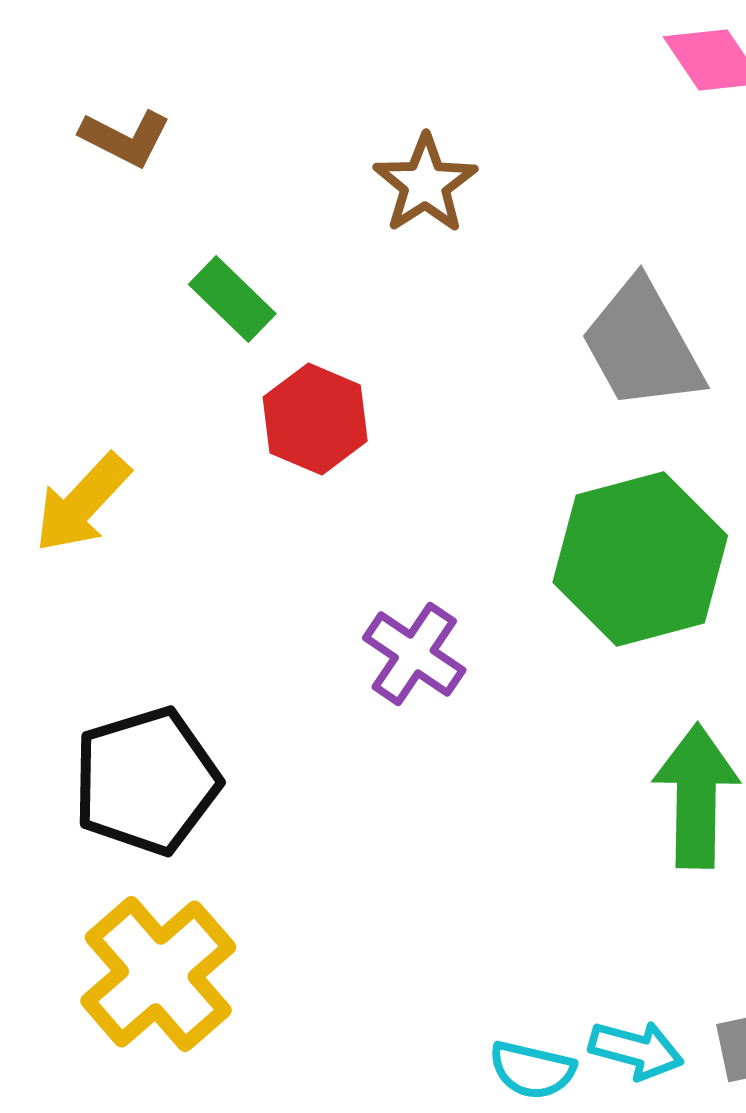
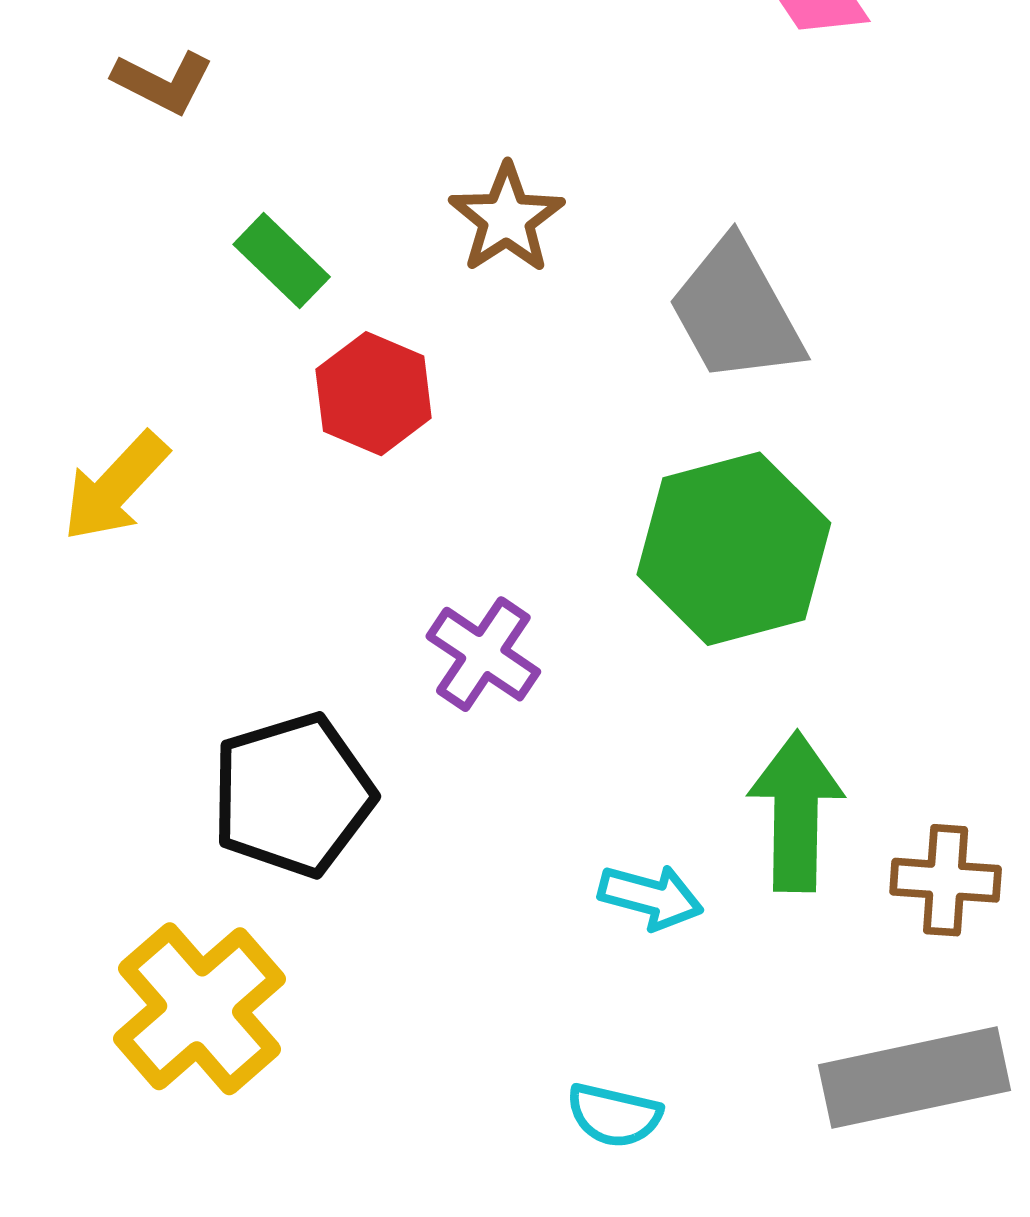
brown star: (425, 184) -> (507, 218), moved
black pentagon: (146, 781) -> (293, 795), moved
cyan arrow: (636, 1050) -> (651, 897), moved

